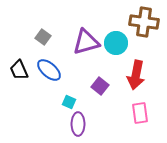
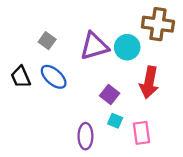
cyan square: (69, 102) -> (115, 121), moved
pink rectangle: (140, 113) -> (141, 133), moved

